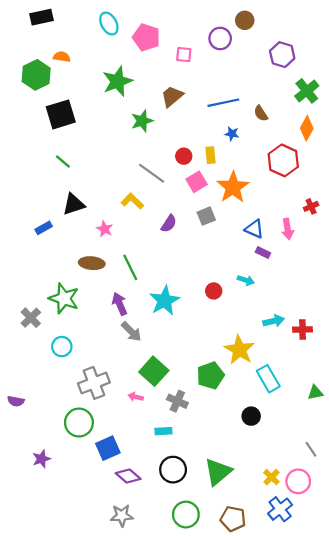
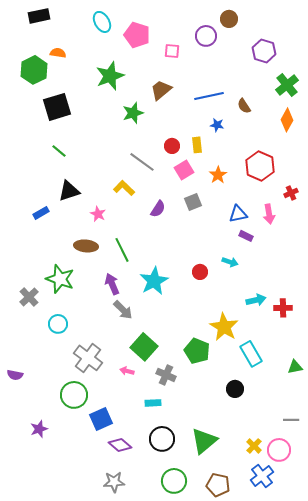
red hexagon: (283, 160) -> (260, 166), moved
orange star: (233, 187) -> (218, 175), size x0.6
blue triangle: (254, 229) -> (238, 214), turned -36
green pentagon: (210, 375) -> (197, 351), turned -30
gray cross: (94, 383) -> (88, 358), turned -32
gray line: (311, 449) -> (291, 420), turned -56

